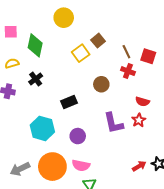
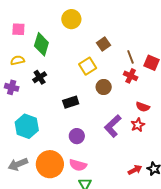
yellow square: (81, 53) -> (88, 66), moved
purple L-shape: (113, 123) -> (113, 126), turned 55
cyan hexagon: (42, 128) -> (27, 126), moved

